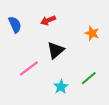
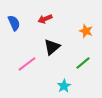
green line: (89, 78) -> (83, 63), moved
cyan star: (61, 87) -> (64, 86), moved

